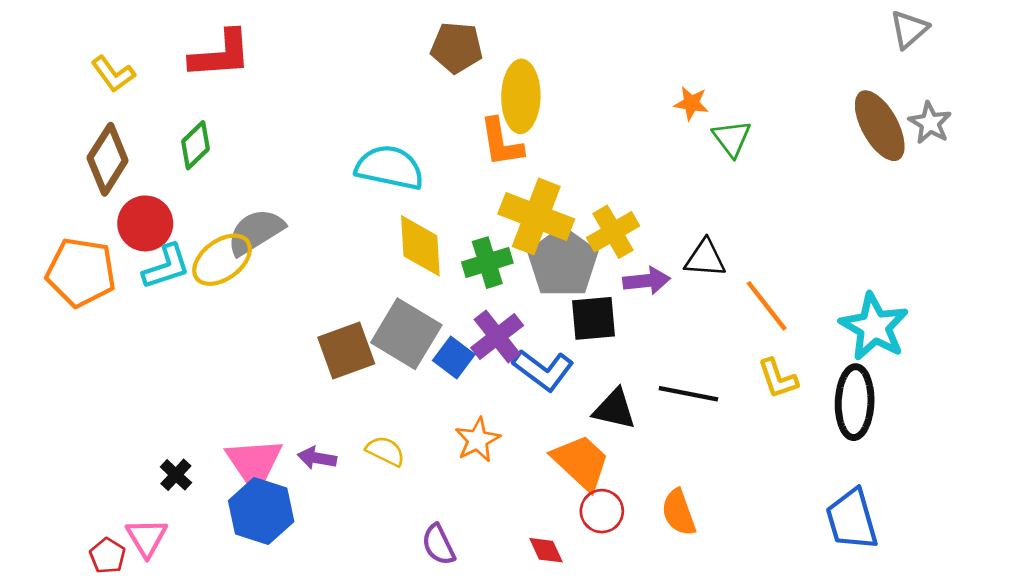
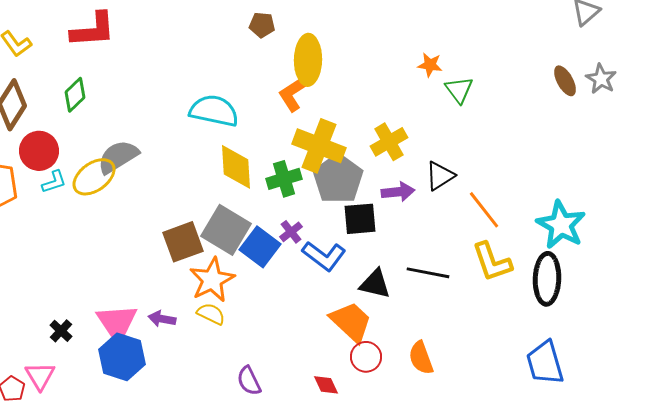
brown pentagon: (457, 47) -> (262, 25), size x0.7
brown ellipse: (880, 126) -> (565, 81), size x0.6
orange L-shape: (501, 142) -> (294, 93), turned 66
yellow cross: (613, 232) -> (389, 142), moved
black triangle: (705, 258) -> (440, 176), turned -36
cyan L-shape: (166, 267) -> (54, 182), size x0.7
purple cross: (497, 337) -> (291, 232), size x0.6
blue square: (454, 357) -> (260, 247), size x1.4
yellow L-shape: (778, 378) -> (492, 262), size x1.4
orange star: (478, 440) -> (212, 280), moved, size x1.4

